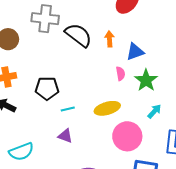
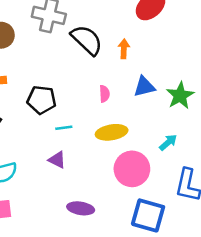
blue triangle: (135, 52) -> (144, 87), moved
pink semicircle: (121, 74) -> (104, 94), moved
green star: (146, 80) -> (180, 95), moved

